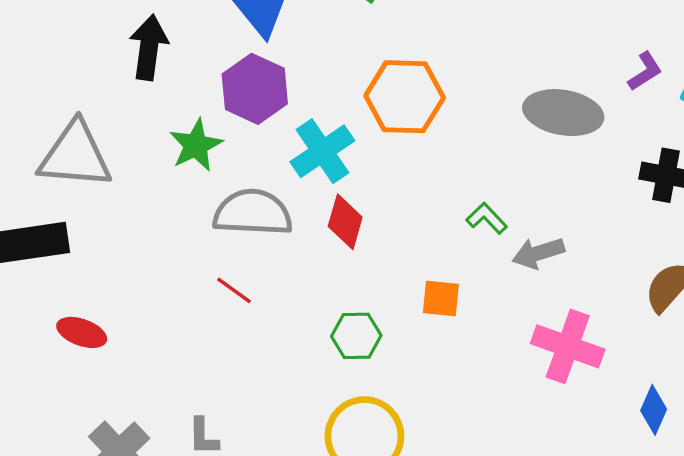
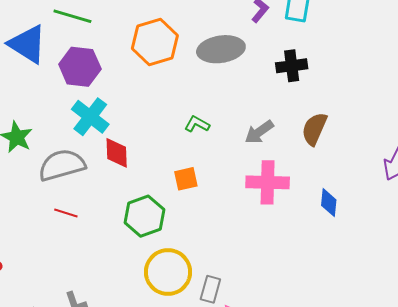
purple hexagon: (255, 89) -> (80, 67), moved
orange hexagon: (405, 97) -> (155, 42), moved
gray arrow: (538, 253) -> (259, 132), moved
green hexagon: (356, 336) -> (144, 216), size x1.4

